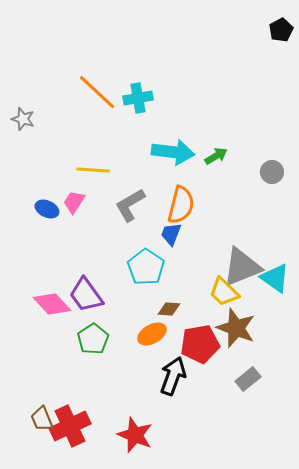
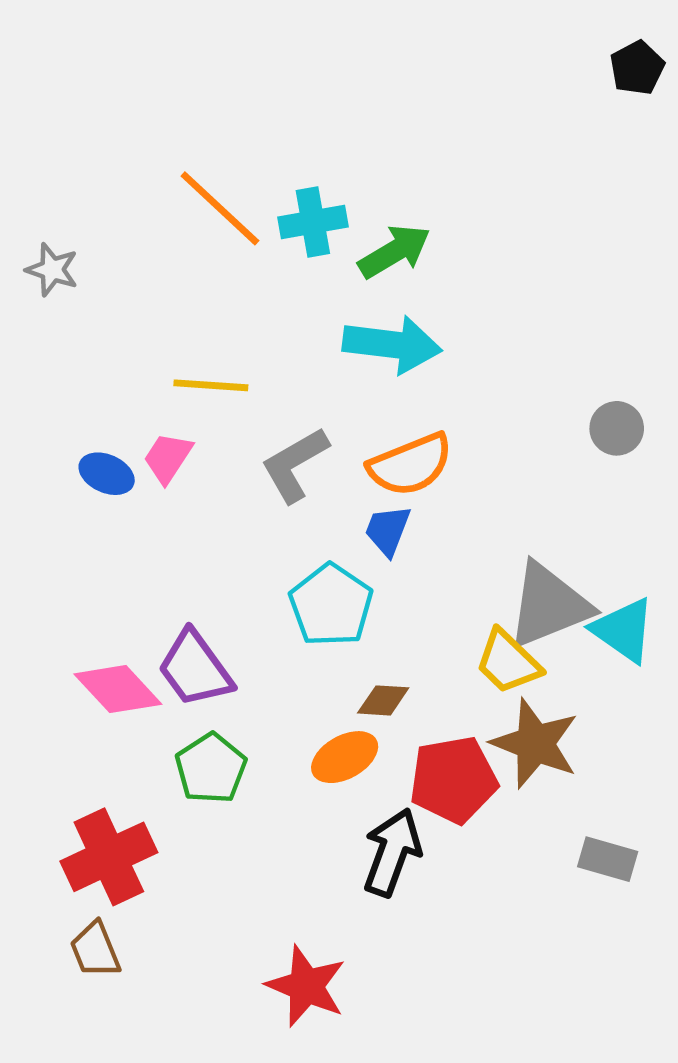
green arrow: (216, 156) -> (395, 251), moved, size x1.4
gray circle: (272, 172) -> (617, 428), moved
orange semicircle: (181, 205) -> (410, 465), turned 54
gray rectangle: (248, 379) -> (608, 859), moved, turned 55
red cross: (70, 426) -> (109, 857), moved

